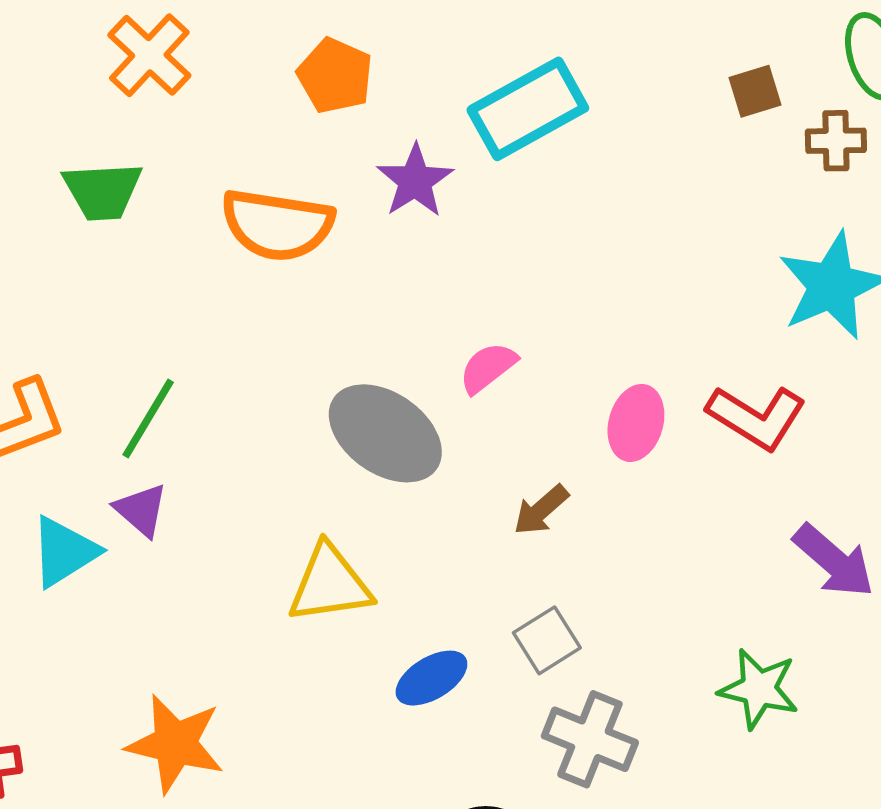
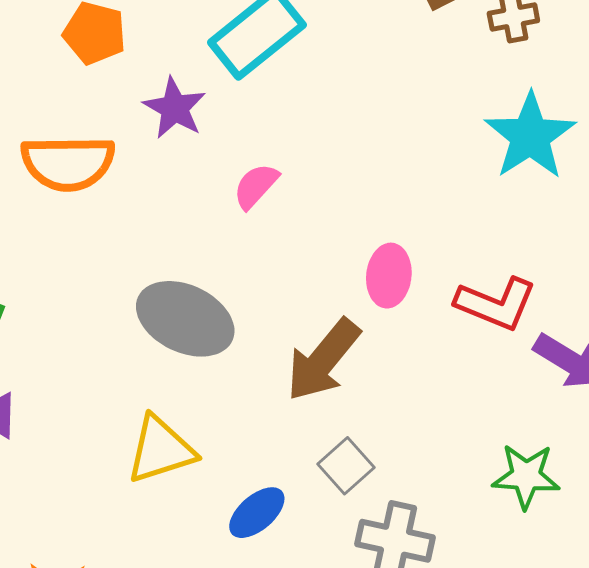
pink semicircle: (488, 368) -> (256, 186), moved
red L-shape: (756, 417) -> (496, 304), moved
brown arrow: (541, 510) -> (323, 360), size x1.8

